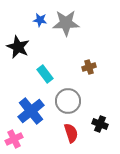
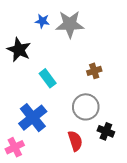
gray circle: (68, 101) -> (86, 107), moved

